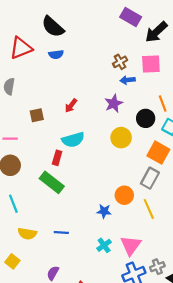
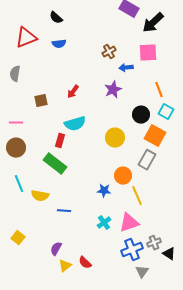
black semicircle: (53, 27) -> (56, 18), size x0.6
brown cross: (120, 62) -> (109, 52), moved
black circle: (146, 118) -> (141, 115), moved
yellow circle: (121, 138) -> (115, 138), moved
yellow line: (149, 209) -> (137, 196), moved
yellow semicircle: (27, 234) -> (40, 196), moved
pink triangle: (131, 245) -> (129, 223), turned 35

